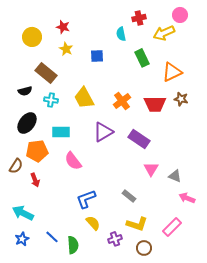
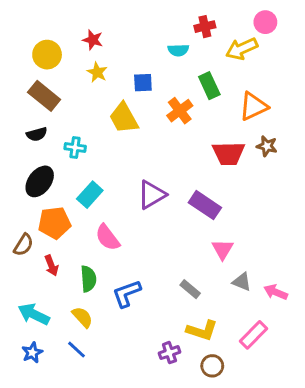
cyan semicircle: (121, 34) -> (178, 50), turned -80
brown rectangle: (46, 73) -> (44, 96), moved
yellow trapezoid: (84, 98) -> (124, 118), moved
orange cross: (122, 101) -> (180, 111), moved
cyan rectangle: (61, 132) -> (90, 195), turned -48
gray triangle: (175, 176) -> (242, 282), moved
yellow semicircle: (93, 223) -> (82, 317), moved
green semicircle: (73, 245) -> (88, 279), moved

